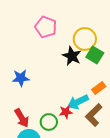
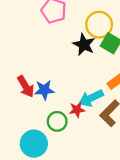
blue star: (21, 78) -> (44, 90), moved
red arrow: (22, 118) -> (26, 86), moved

